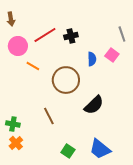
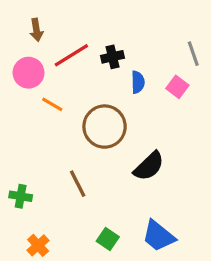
brown arrow: (11, 19) -> (36, 30), moved
blue semicircle: (92, 59) -> (138, 82), moved
orange cross: (16, 143) -> (38, 245), moved

